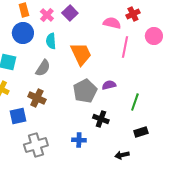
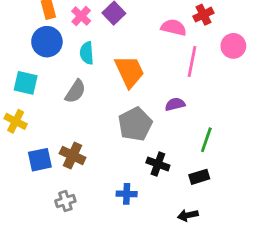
purple semicircle: (109, 85) -> (175, 104), moved
brown cross: (37, 98) -> (73, 155), moved
black rectangle: (141, 132) -> (199, 177), moved
gray cross: (36, 145) -> (65, 201), size x0.6

